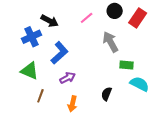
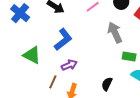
blue cross: (32, 37) -> (20, 13), moved, turned -30
brown line: (40, 96) -> (53, 82), moved

